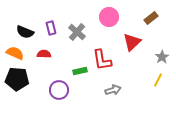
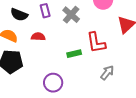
purple circle: (59, 90) -> (53, 83), moved
gray arrow: (113, 90) -> (107, 73), turned -35

